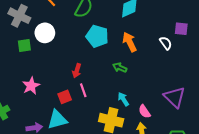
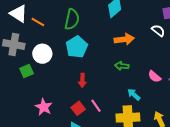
cyan pentagon: (97, 36) -> (77, 47), moved, turned -30
orange arrow: (130, 42) -> (124, 39), turned 126
pink line: (83, 90) -> (96, 106), moved
pink semicircle: (144, 111) -> (155, 76), moved

